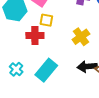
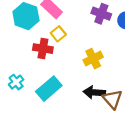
yellow square: (46, 20) -> (58, 34), turned 32

